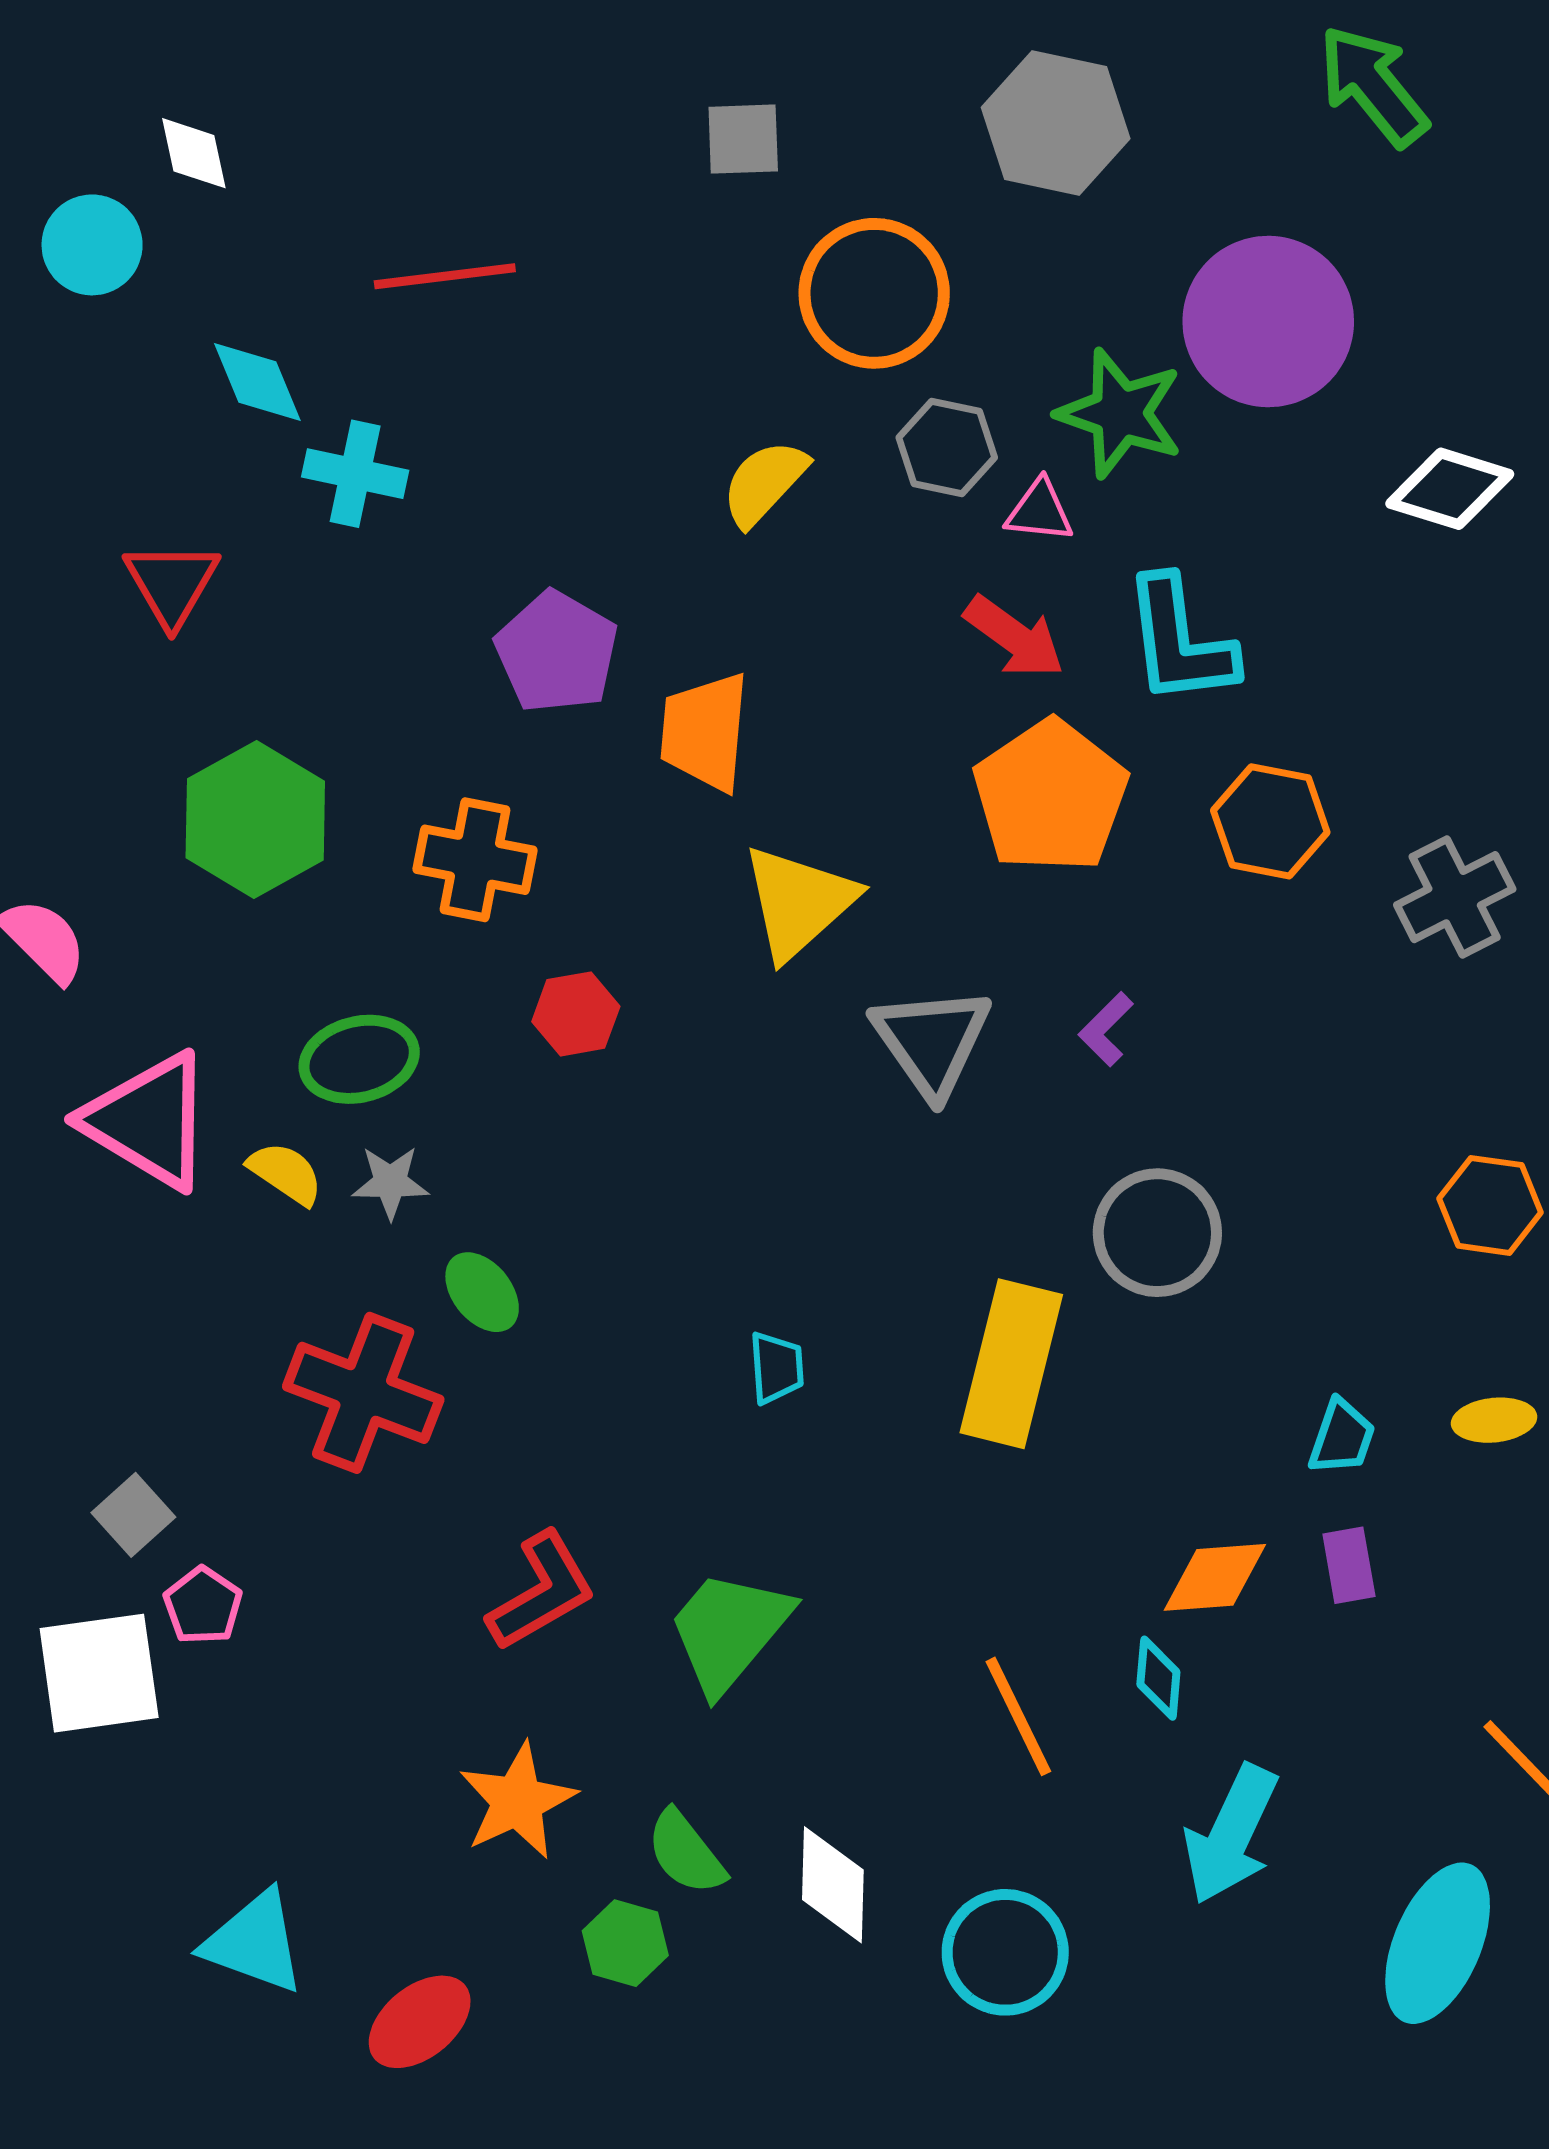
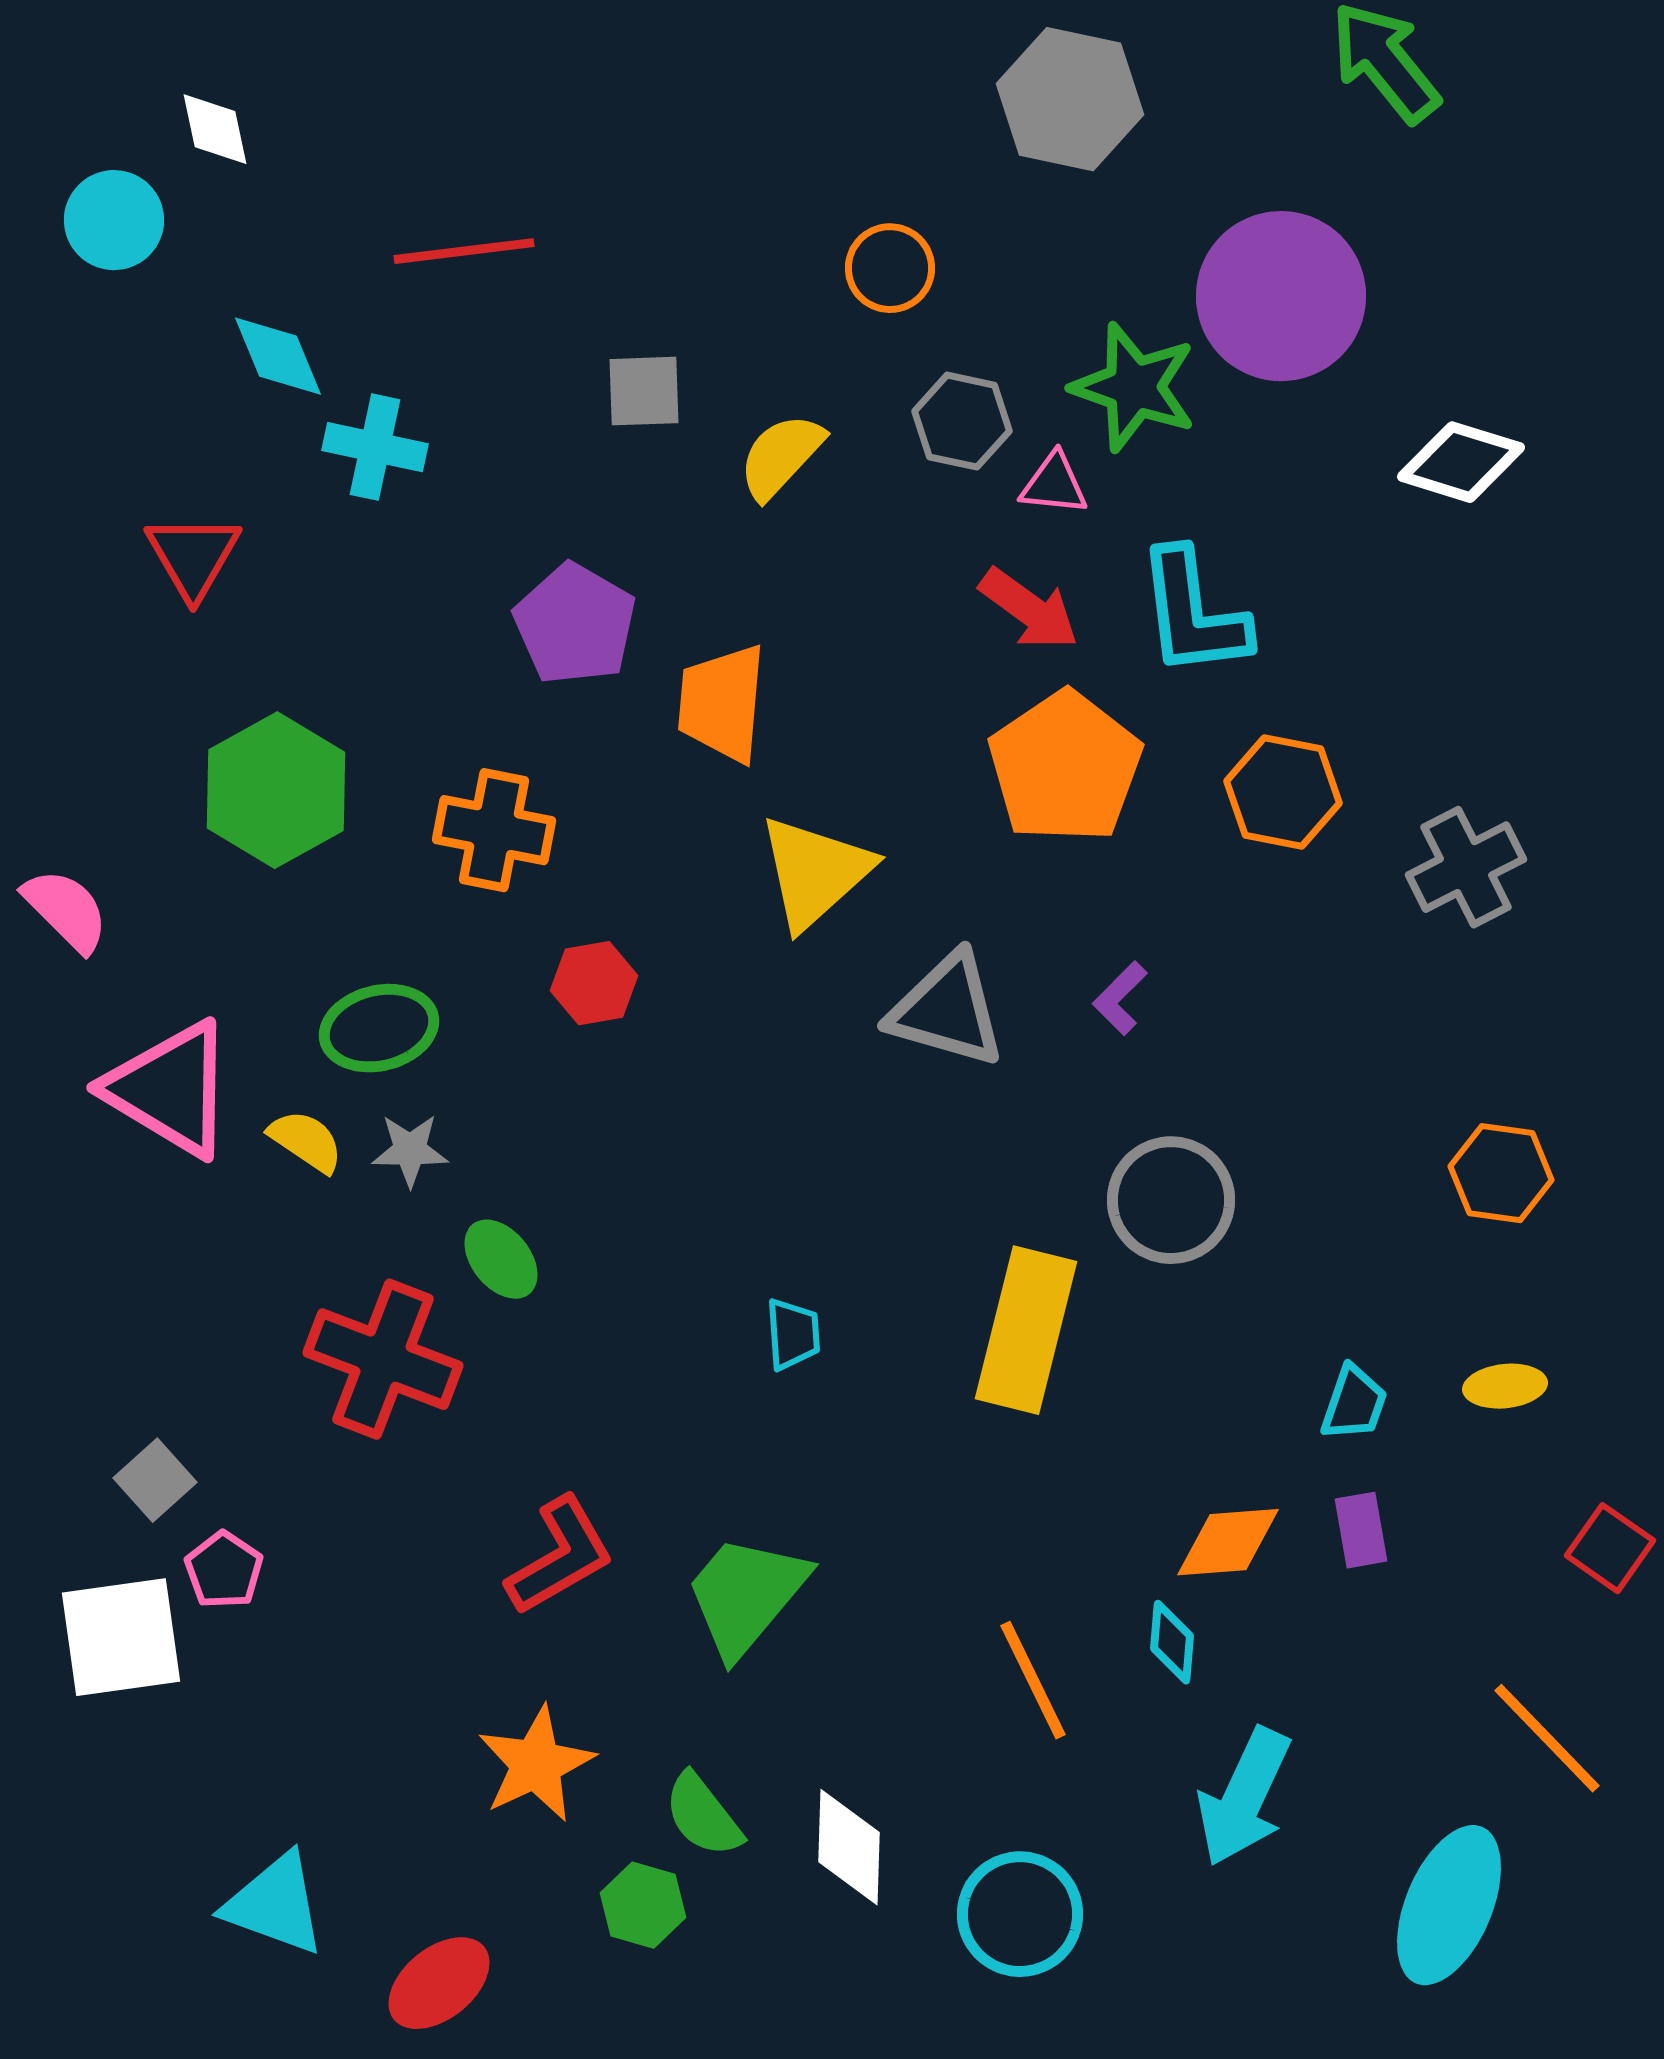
gray square: (743, 139) -> (644, 391), moved
orange circle: (874, 293) -> (890, 268), size x0.6
gray triangle: (932, 1041) -> (947, 1010), turned -39

